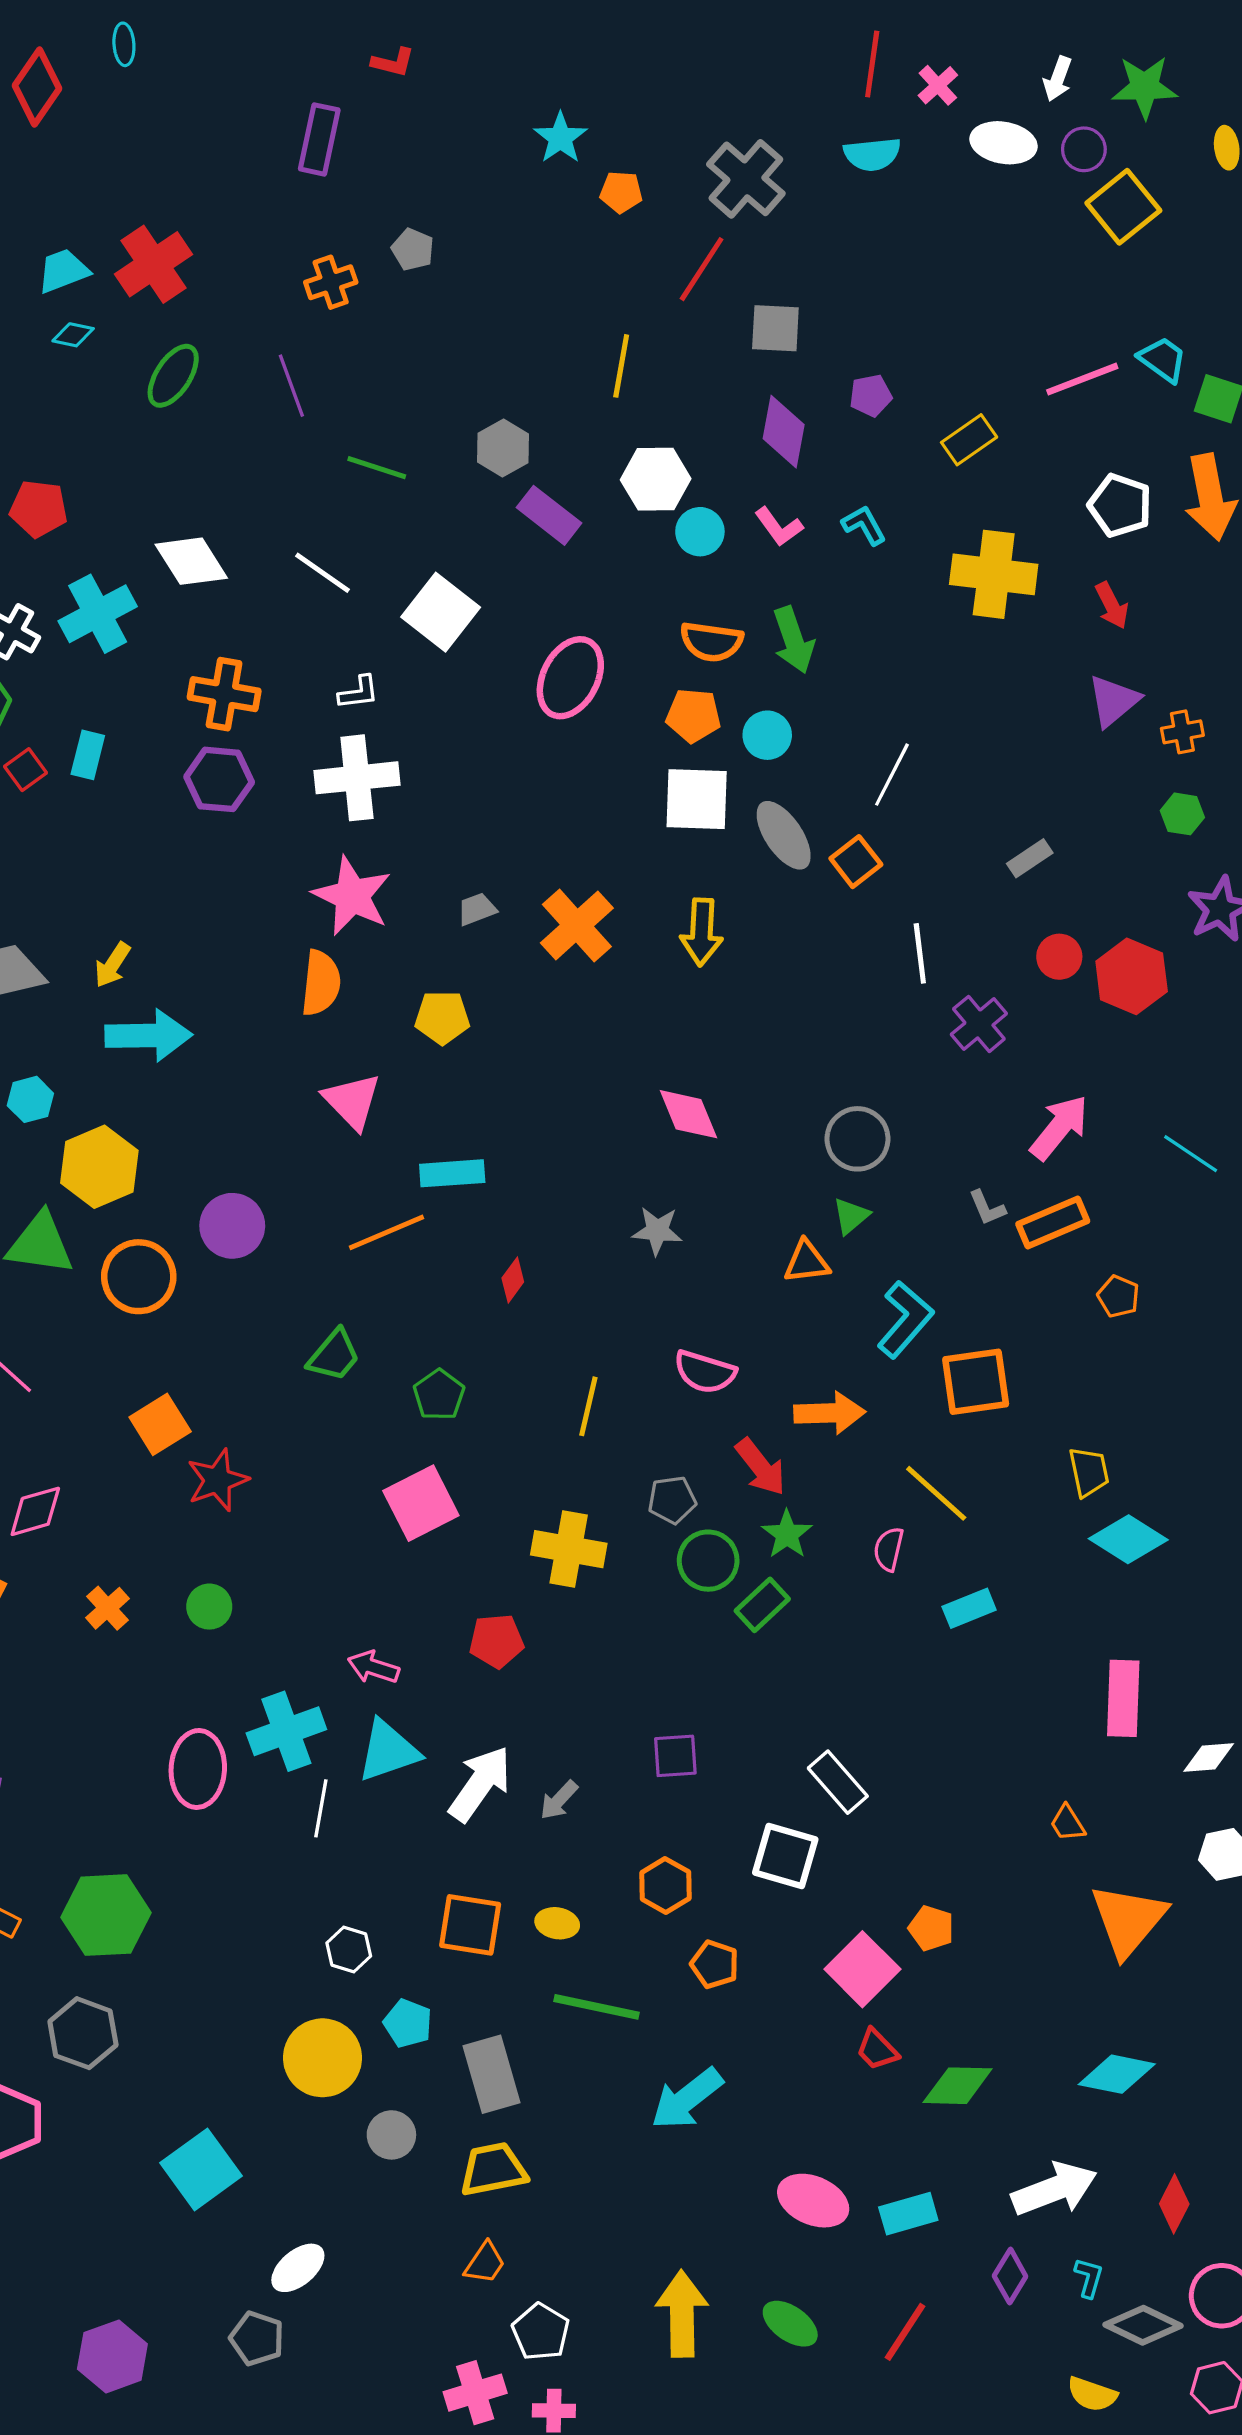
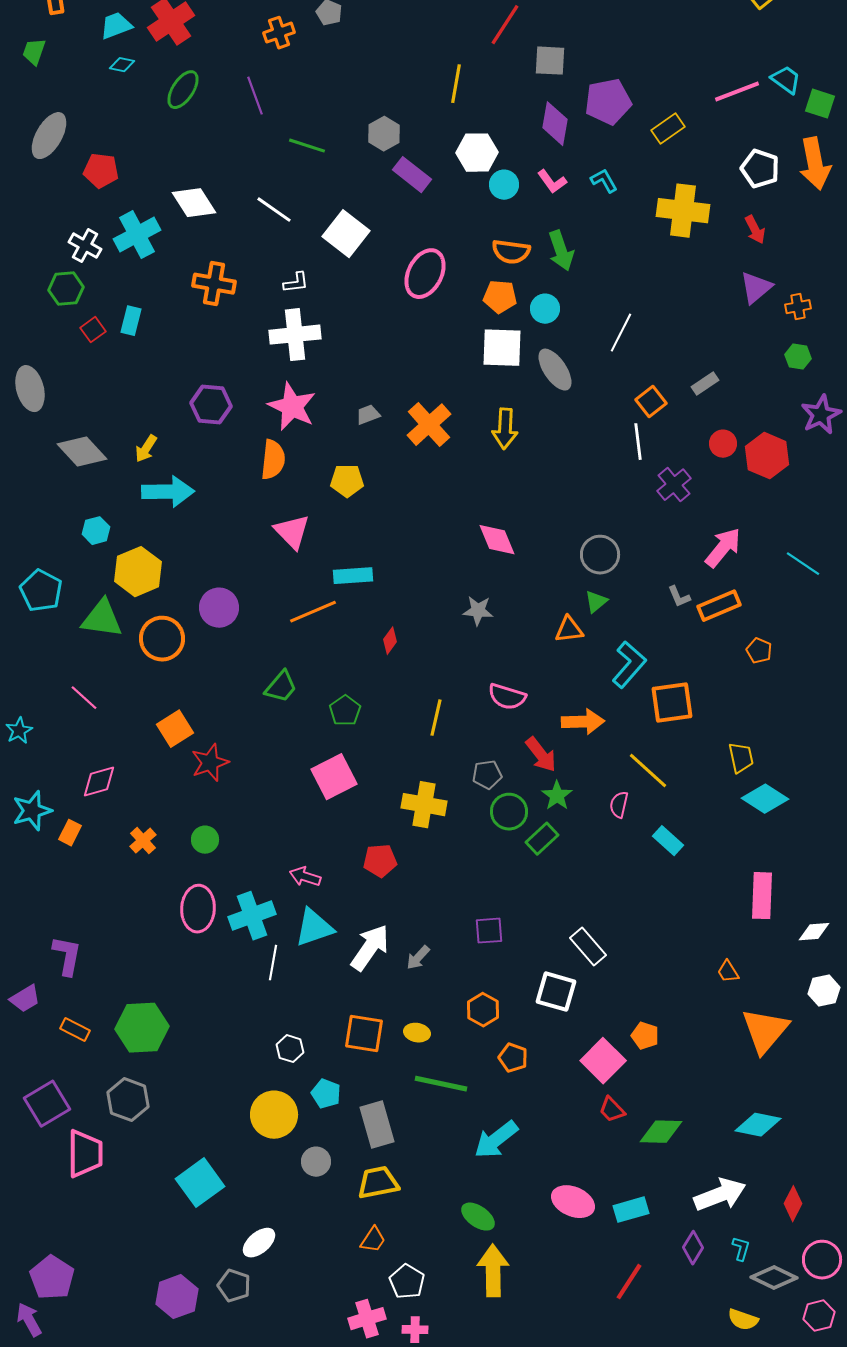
purple pentagon: (871, 395) -> (608, 102), size x1.8
purple hexagon: (219, 779) -> (211, 405), moved
orange square: (856, 862) -> (651, 402), moved
cyan rectangle: (969, 1608) -> (668, 841), turned 64
pink ellipse: (198, 1769) -> (198, 909), moved
green ellipse: (790, 2324) -> (478, 1217), moved
purple hexagon: (112, 2356) -> (177, 1297), moved

